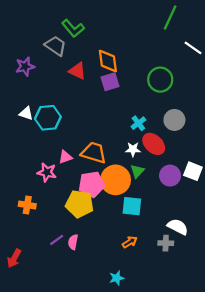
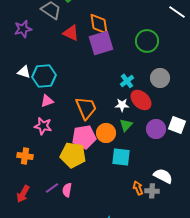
purple square: (110, 82) -> (101, 43), size x1.4
orange trapezoid: (94, 153) -> (86, 108), turned 50
pink triangle: (65, 157) -> (47, 101), moved
orange circle: (116, 180) -> (106, 133), size x0.7
orange arrow: (130, 242) -> (138, 188), moved, turned -80
red arrow: (14, 258) -> (23, 194), moved

